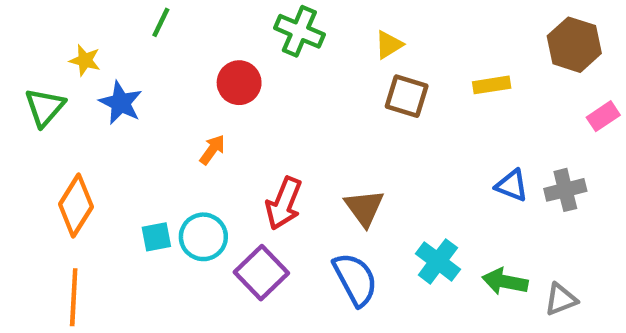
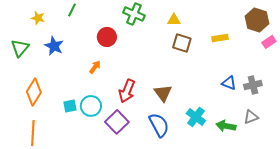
yellow triangle: (389, 45) -> (174, 20), turned 32
yellow star: (85, 60) -> (38, 18), moved
pink rectangle: (603, 116) -> (269, 42), moved
gray triangle: (561, 299) -> (251, 117), moved

